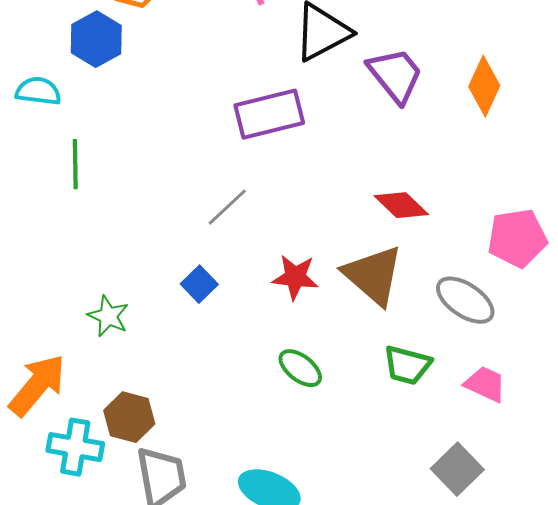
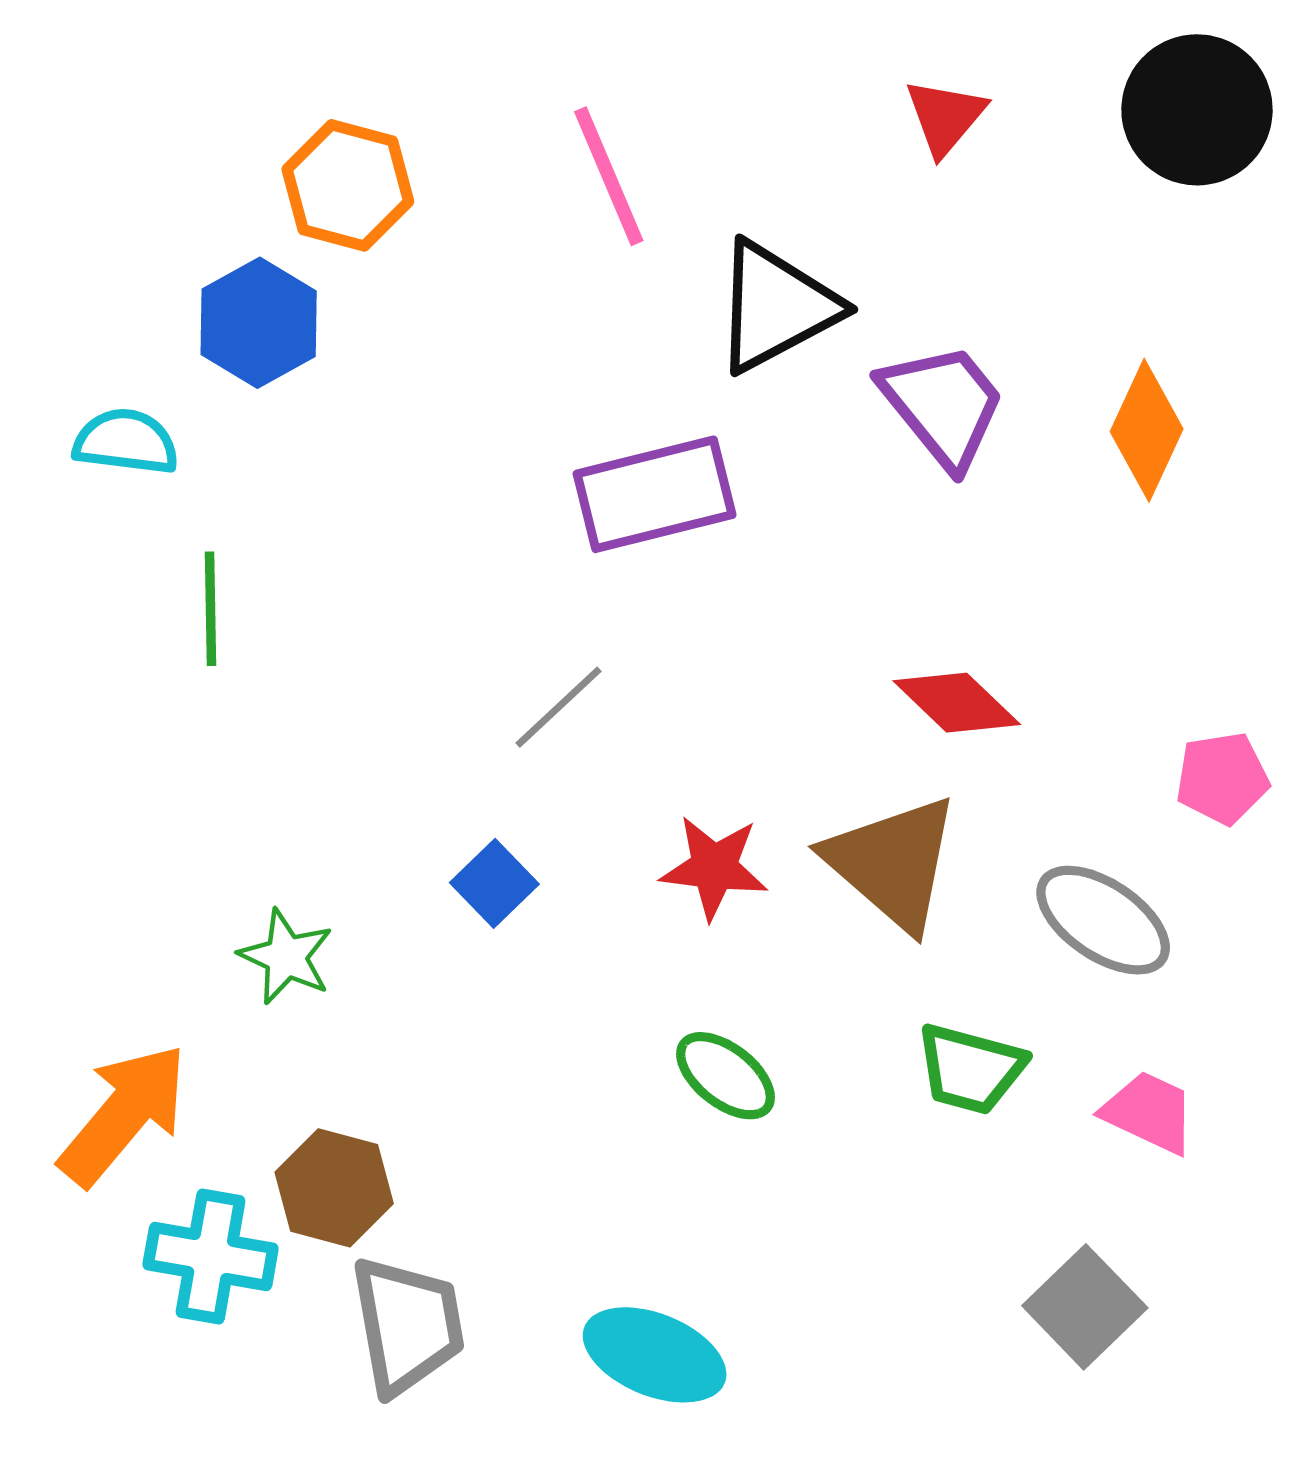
pink pentagon: (517, 238) -> (1222, 778), size x0.7

